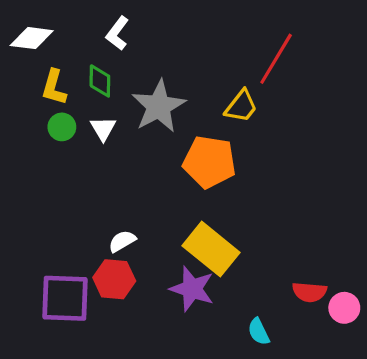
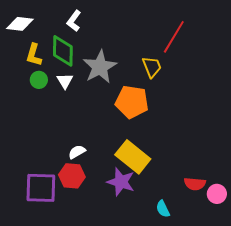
green diamond: (100, 81) -> (63, 51), size x1.5
yellow trapezoid: (241, 106) -> (152, 67), turned -60

